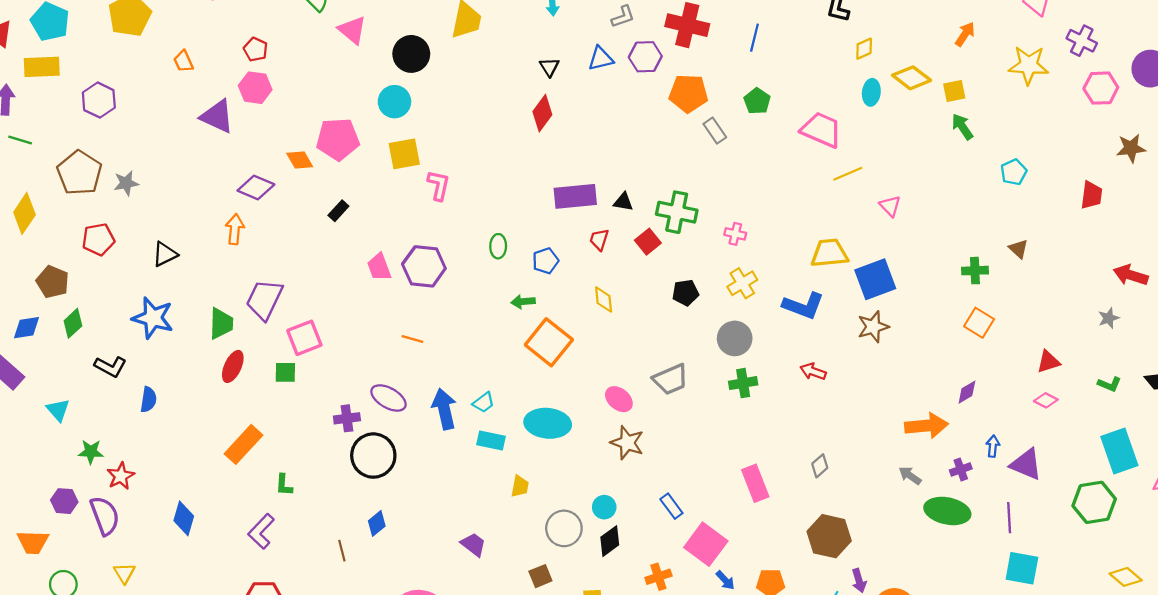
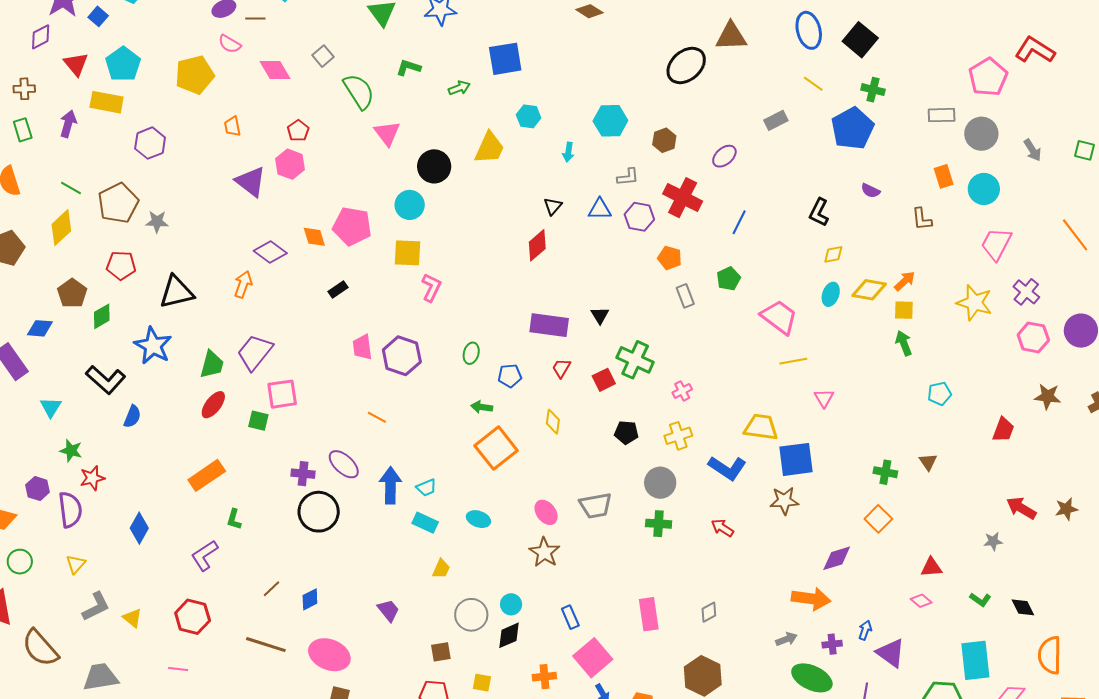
orange arrow: (965, 34) -> (905, 281), moved
yellow diamond: (912, 78) -> (869, 290), turned -40
orange pentagon: (688, 93) -> (670, 258), size x0.7
green line: (20, 140) -> (71, 188), moved
black triangle: (623, 202) -> (600, 315), moved, turned 36
pink cross: (735, 234) -> (682, 391), turned 36
black triangle: (165, 254) -> (176, 292), size x1.5
green diamond: (73, 323) -> (102, 316), moved
black L-shape: (110, 367) -> (106, 380), size x1.4
purple diamond: (967, 392) -> (837, 558), moved, size x1.4
cyan ellipse: (548, 423) -> (478, 519), size x0.6
gray arrow: (910, 476) -> (786, 639), turned 110
blue diamond: (377, 523) -> (310, 599), moved
brown line: (342, 551) -> (272, 589), turned 48

